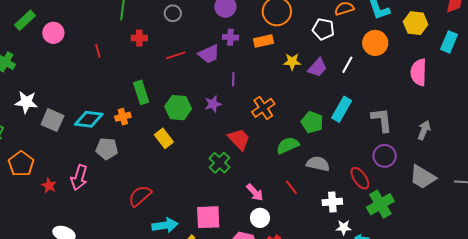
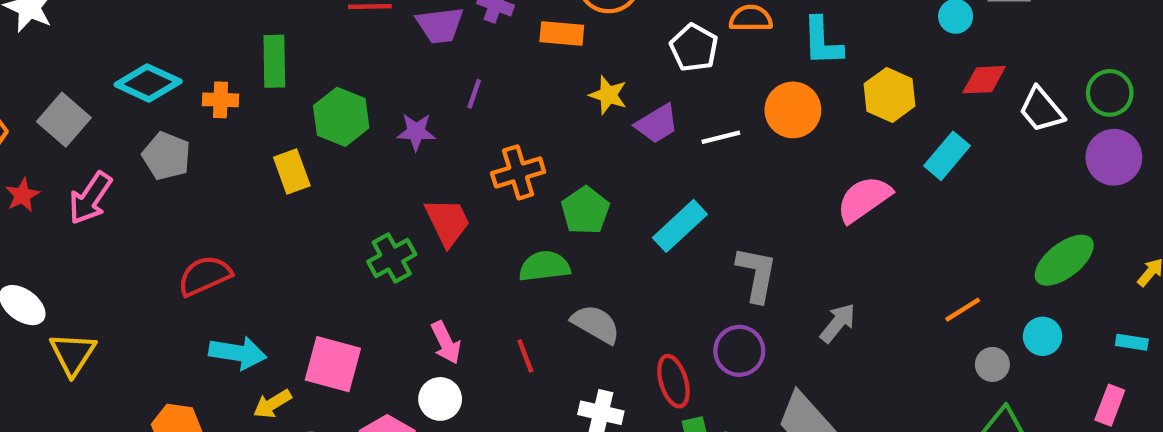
white line: (347, 65) -> (721, 137), turned 30
pink semicircle: (419, 72) -> (864, 199), turned 36
gray square: (52, 120) -> (64, 120), moved
green pentagon: (312, 122) -> (585, 210), moved

